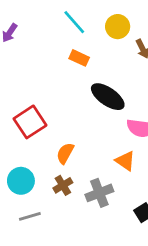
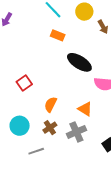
red square: (30, 122) -> (24, 83), size x0.7
orange triangle: (125, 161) -> (85, 109), moved
gray line: (30, 216) -> (36, 151), moved

